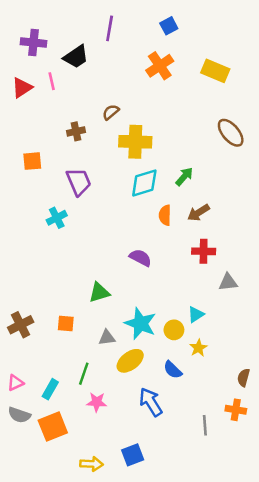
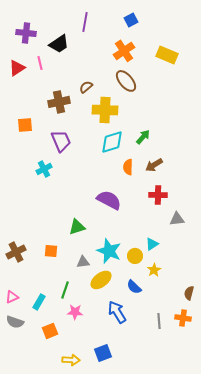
brown cross: (76, 131) -> (59, 102), size x1.5
brown ellipse: (231, 133) -> (126, 81), moved
purple semicircle: (140, 258) -> (109, 200), size x1.4
gray line: (205, 425) -> (159, 321), moved
orange square: (53, 427) -> (50, 331), moved, size x0.7

